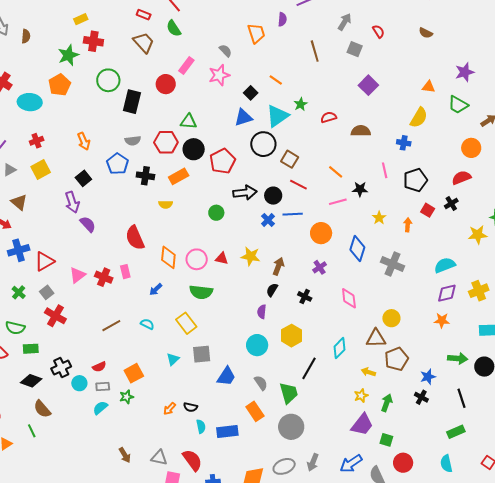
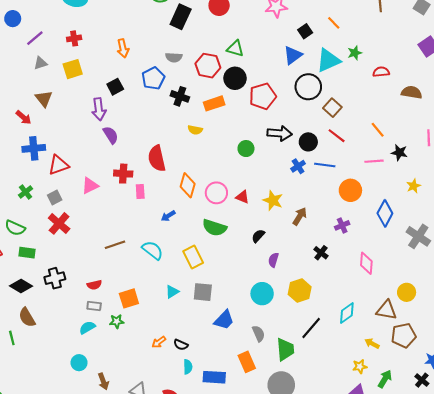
blue triangle: (243, 117) -> (293, 55), turned -30
red cross: (104, 277) -> (123, 174), moved, turned -30
black semicircle: (272, 290) -> (258, 236), moved
cyan semicircle: (147, 324) -> (153, 250), size x1.5
cyan circle: (79, 383) -> (79, 363), moved

